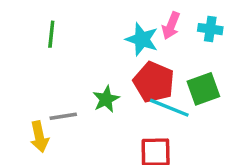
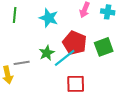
cyan star: (142, 39) -> (49, 18), moved
cyan line: (169, 108) -> (65, 58), moved, turned -60

